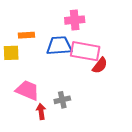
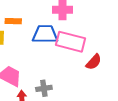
red semicircle: (100, 65) -> (94, 62), moved

